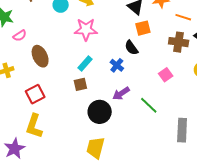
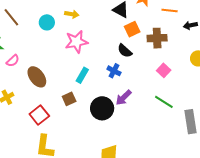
brown cross: (179, 42) -> (157, 38), moved
brown square: (80, 84) -> (69, 99), moved
green line: (149, 105) -> (164, 102), moved
black circle: (100, 112) -> (102, 108), moved

